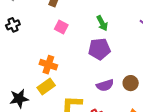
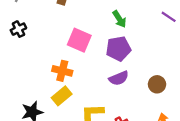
pink square: (61, 27) -> (79, 40), moved, size x1.5
purple semicircle: (105, 85) -> (119, 78), moved

